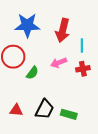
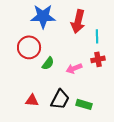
pink arrow: (59, 63) -> (74, 68), moved

